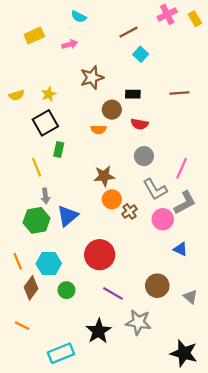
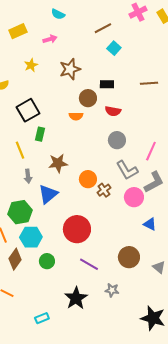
yellow star: (49, 94) -> (31, 65), moved
brown star: (104, 176) -> (58, 163), moved
green hexagon: (37, 220) -> (20, 212), moved
gray star: (138, 322) -> (112, 290), size x0.6
cyan rectangle: (61, 353) -> (42, 318), size x0.6

